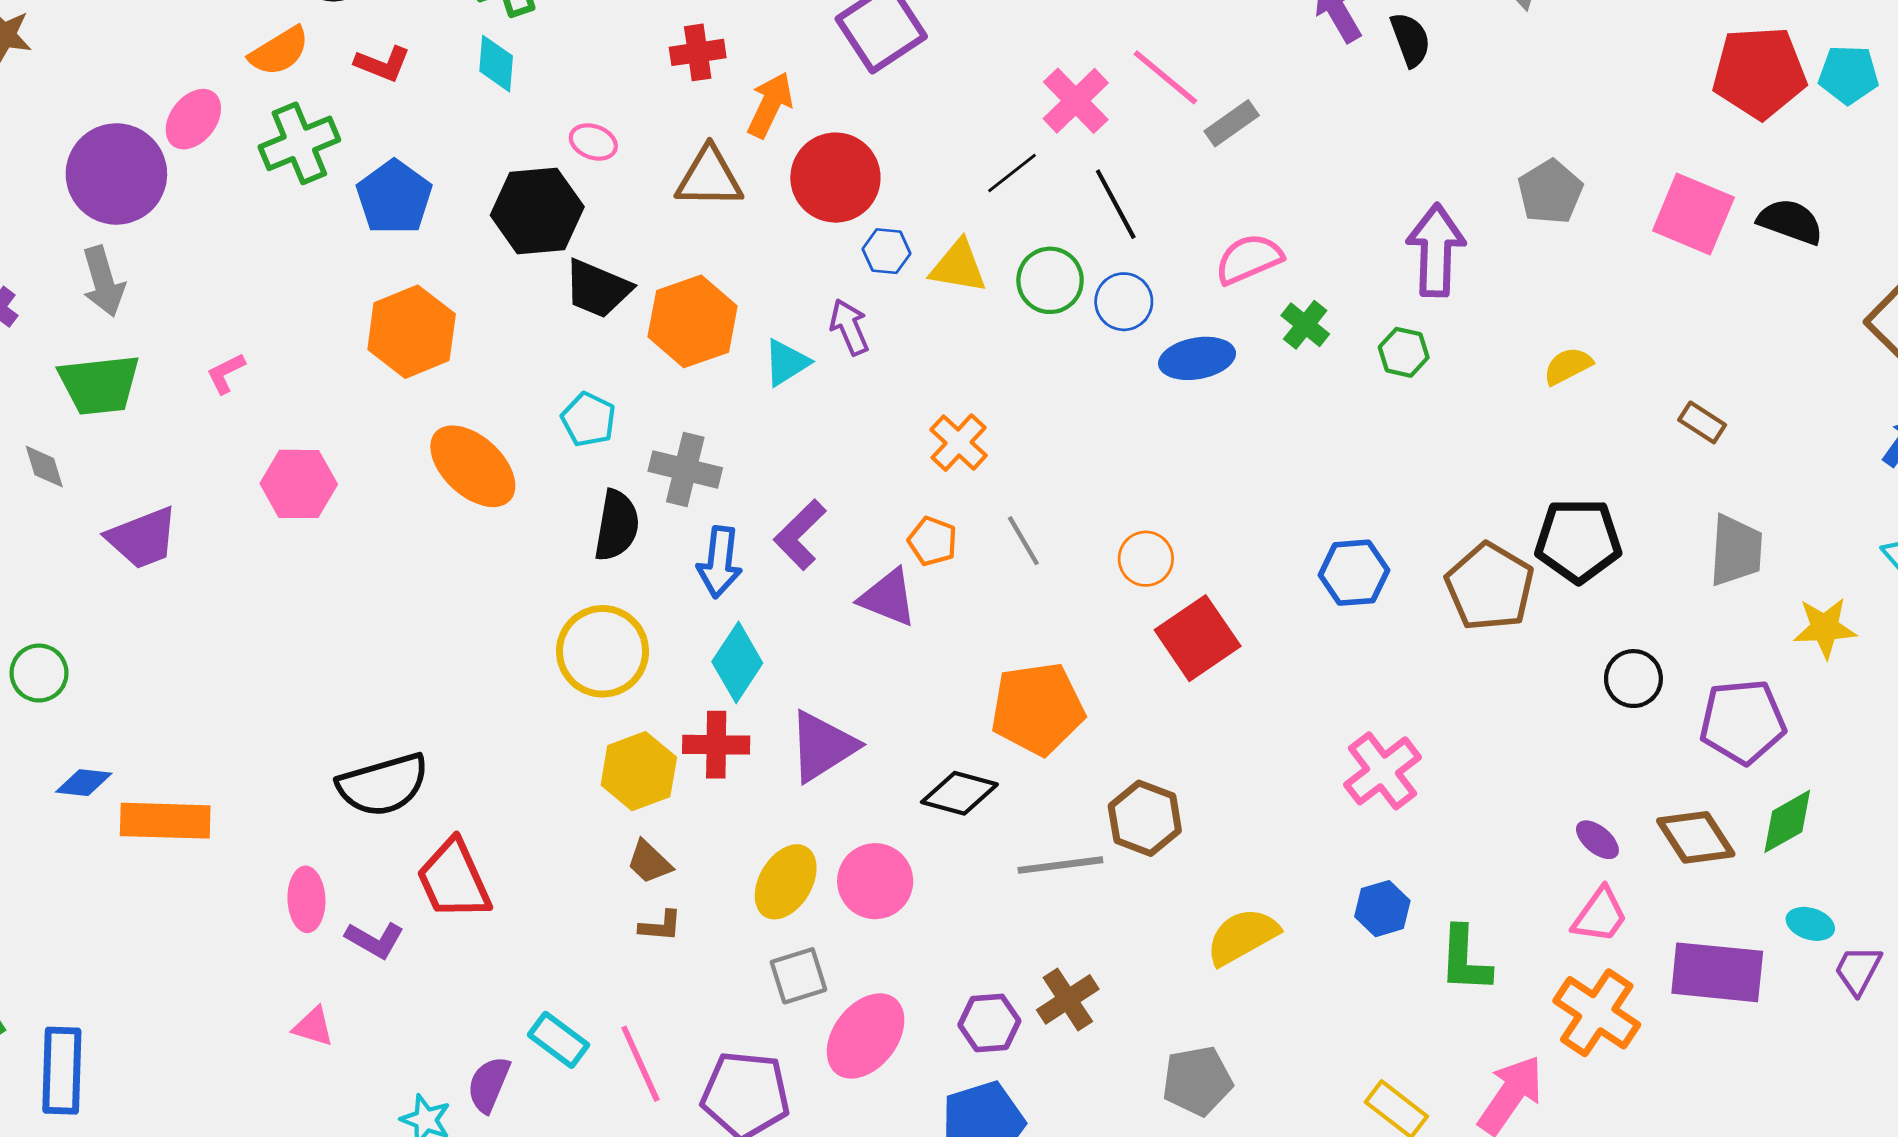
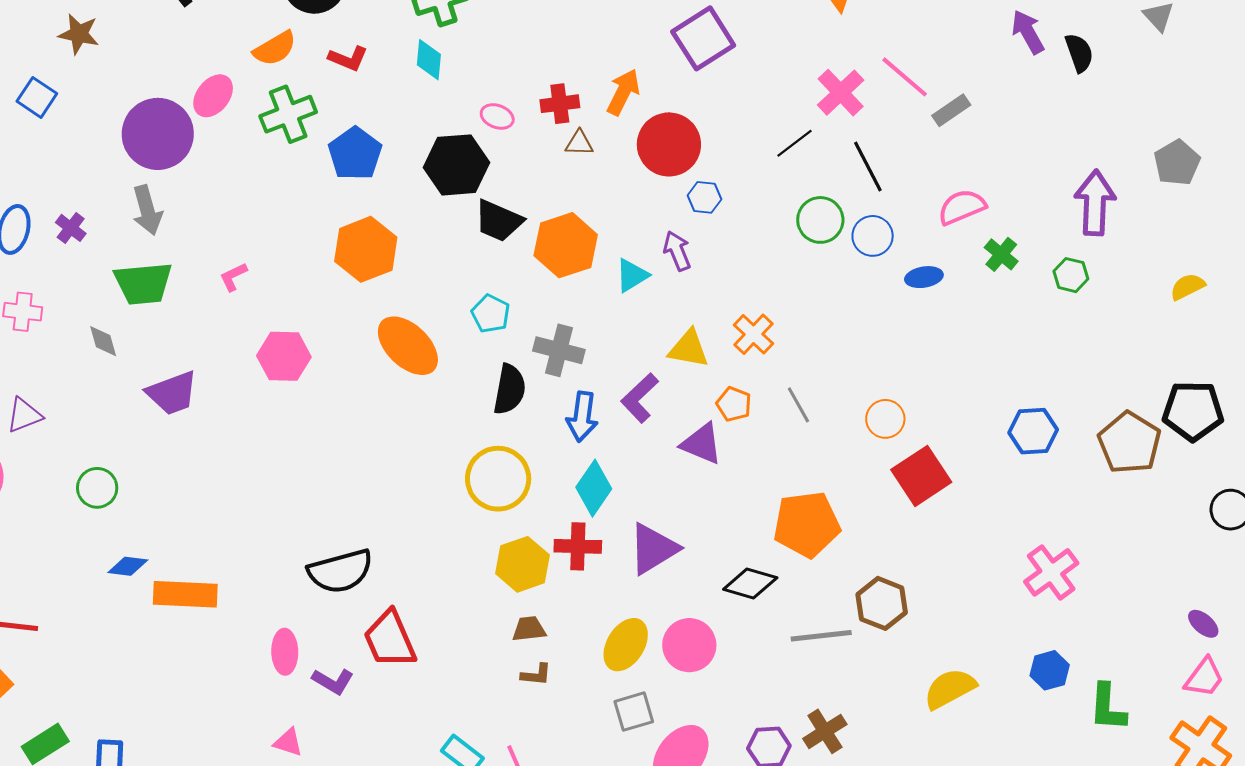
red cross: (698, 52) -> (560, 104), moved
brown triangle: (709, 177) -> (579, 143), size x0.6
yellow triangle: (958, 267) -> (689, 349), moved
blue ellipse: (1197, 358) -> (924, 277), size x0.7
brown trapezoid: (649, 862) -> (529, 629), turned 129

